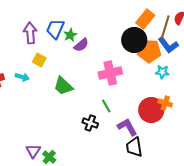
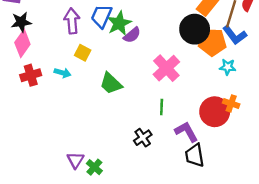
green star: (70, 35) -> (119, 23), size x1.5
pink cross: (110, 73) -> (166, 68), turned -30
green line: (106, 106) -> (162, 107), turned 32
black cross: (90, 123) -> (143, 138), moved, turned 35

